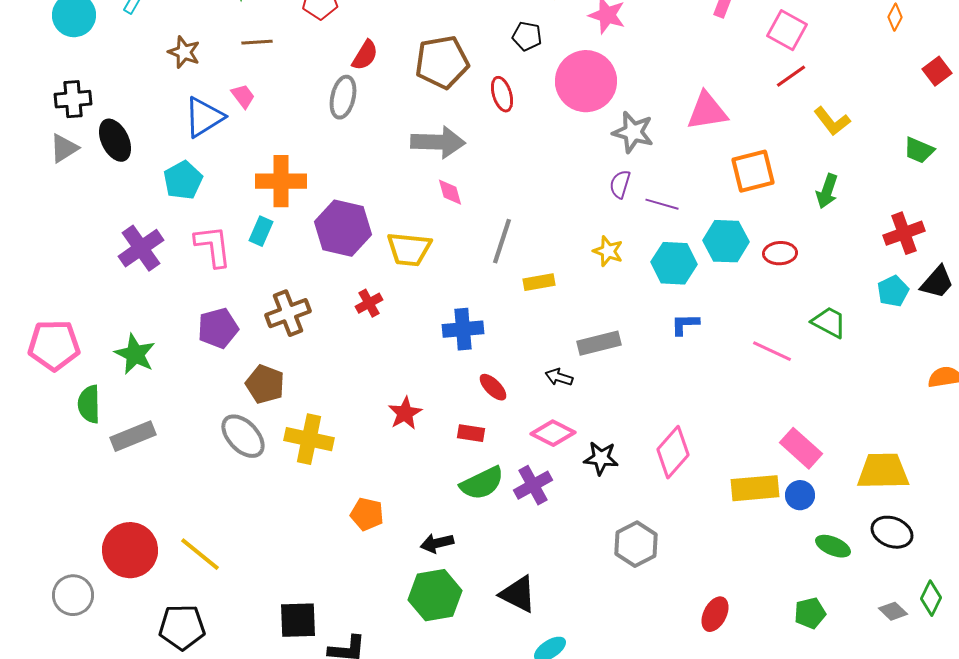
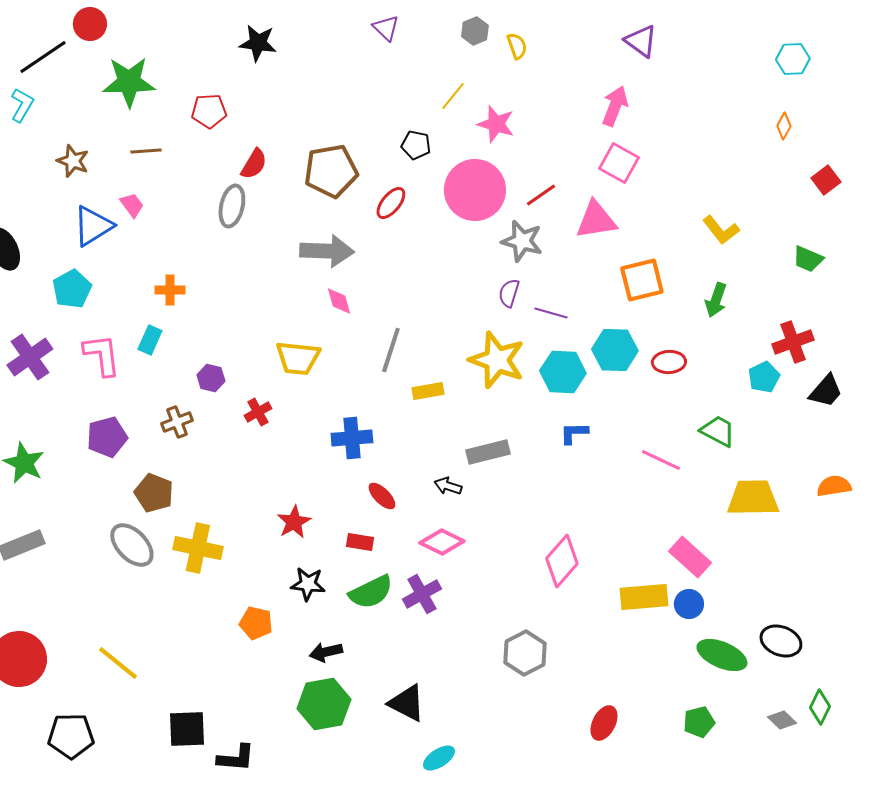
pink square: (787, 30) -> (619, 163), moved
red line: (791, 76) -> (541, 195), moved
red ellipse: (502, 94) -> (391, 203), turned 56
orange cross: (281, 181) -> (170, 290), size x0.6
purple hexagon: (343, 228) -> (211, 378), moved, size x0.5
yellow star: (608, 251) -> (497, 360), size x1.8
cyan pentagon: (893, 291) -> (764, 377), moved
brown cross: (288, 313) -> (177, 422), size x0.7
black star: (601, 458) -> (308, 584), moved
yellow trapezoid: (883, 471) -> (753, 498), moved
green ellipse: (833, 546) -> (722, 655), size x1.4
yellow line: (200, 554) -> (118, 663), moved

